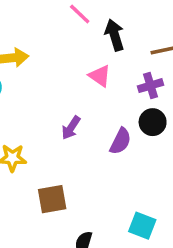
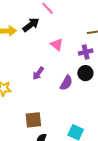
black arrow: (115, 35) -> (31, 25), moved, turned 66
brown square: (52, 199) -> (33, 120), moved

